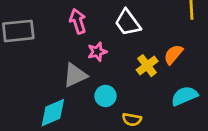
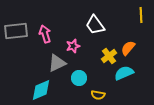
pink arrow: (78, 21) -> (45, 34), moved
cyan semicircle: (184, 96) -> (124, 73), moved

